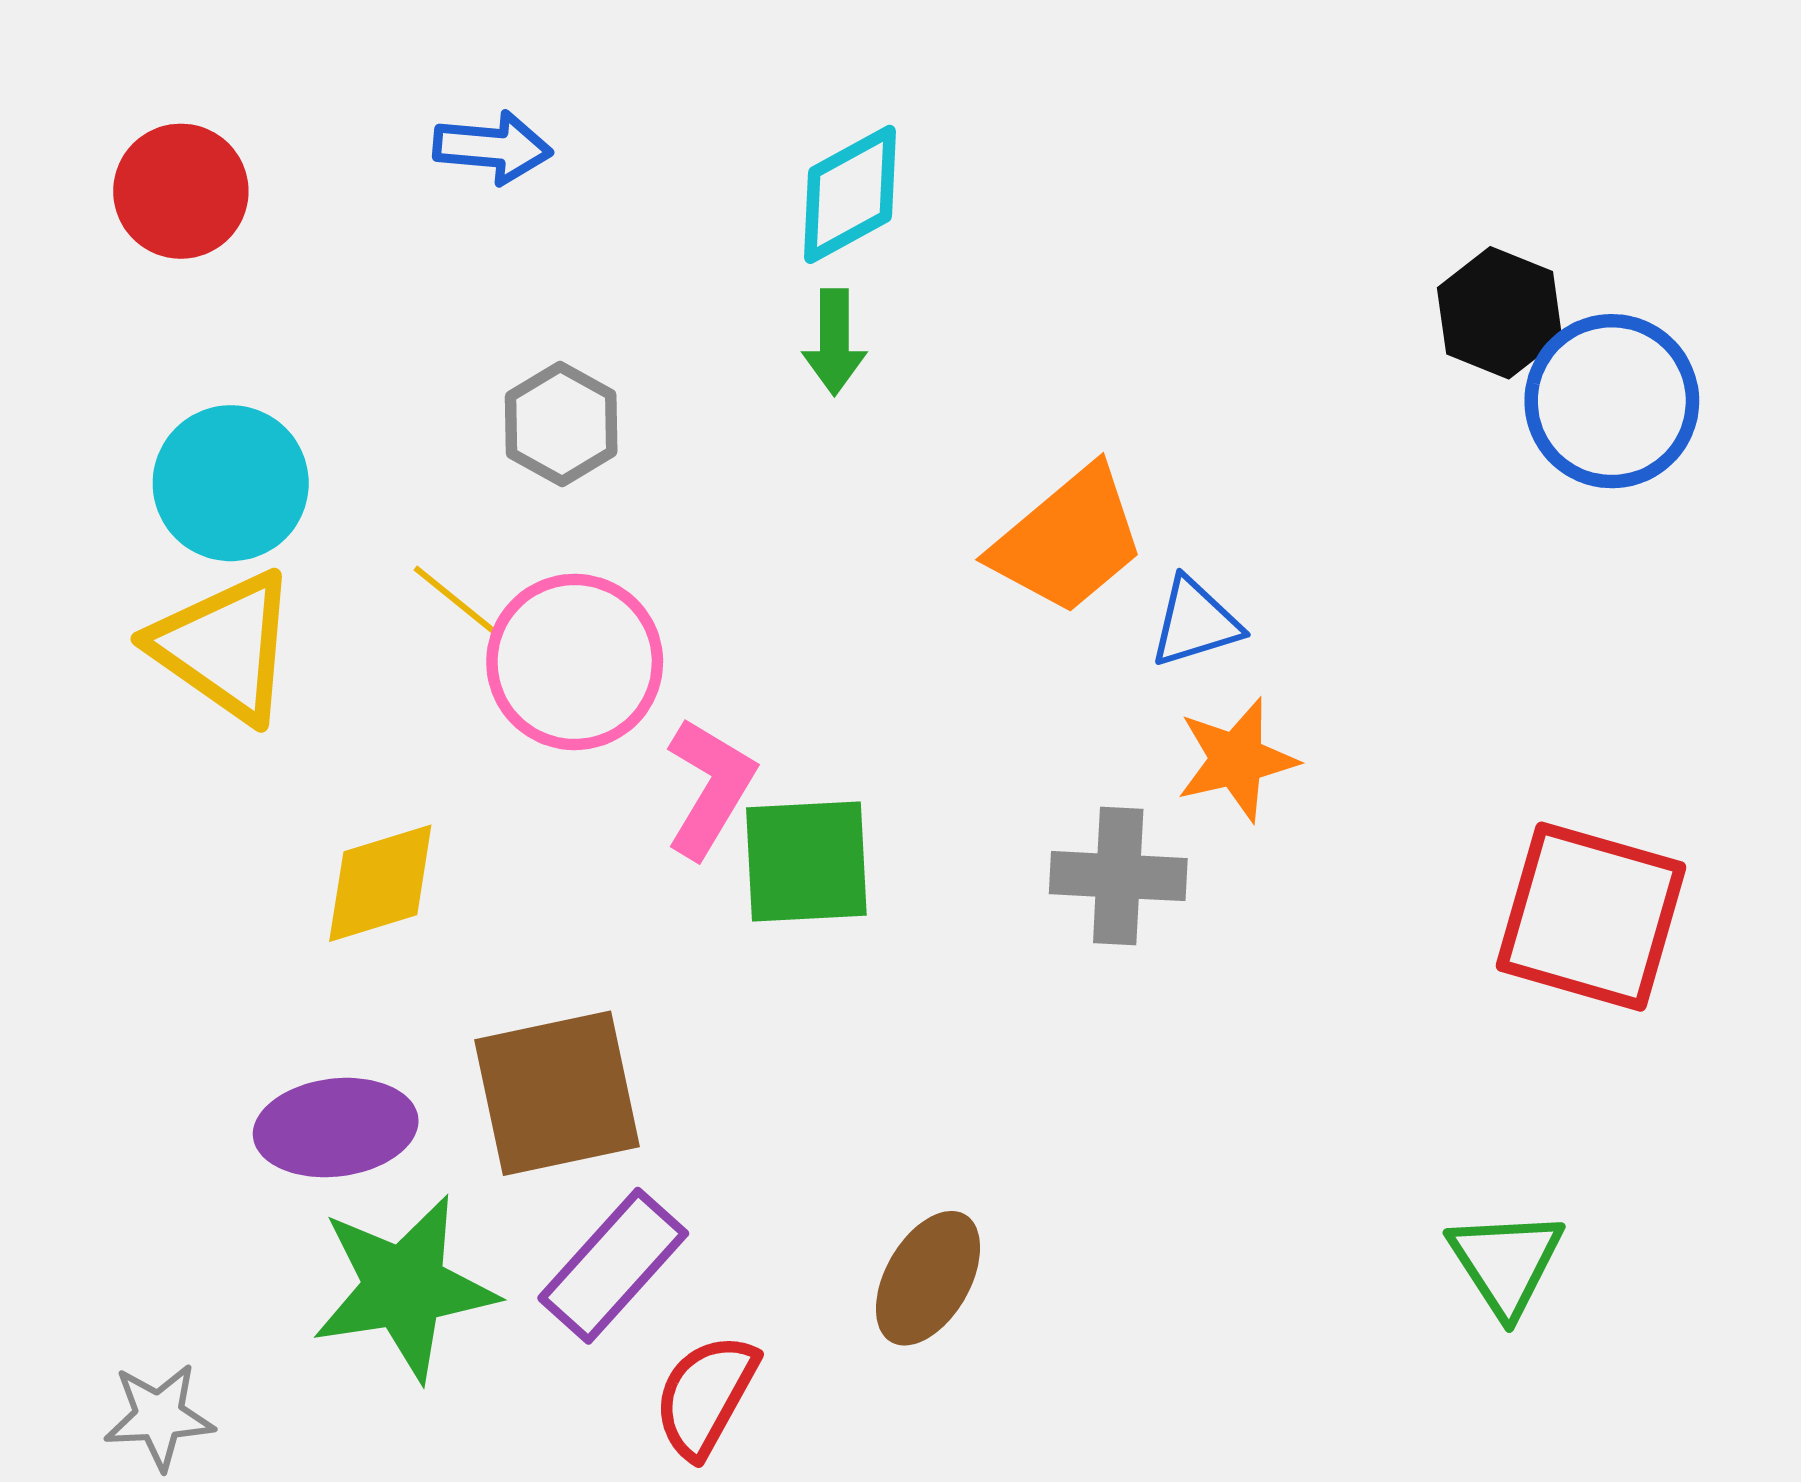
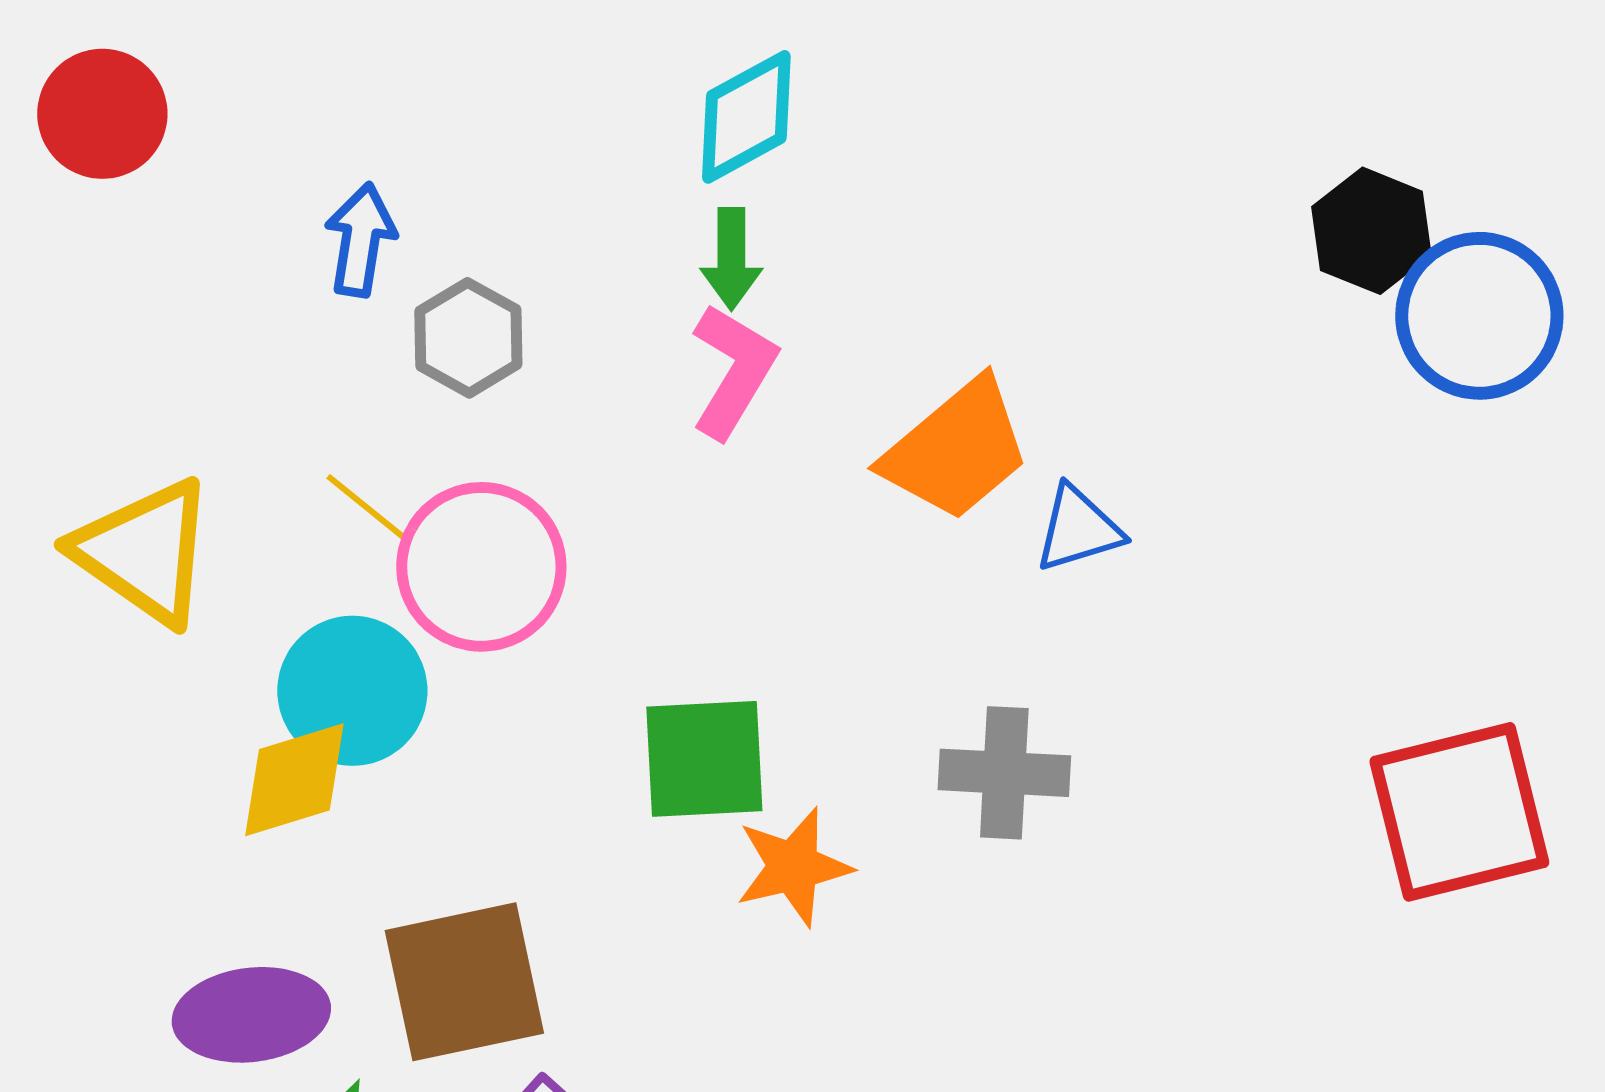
blue arrow: (493, 148) -> (360, 240), moved, turned -86
cyan circle: (231, 483) -> (352, 691), moved
orange star: (1237, 760) -> (793, 867), moved
pink L-shape: (710, 788) -> (733, 371), moved
red square: (1591, 917) -> (1459, 812), turned -30

